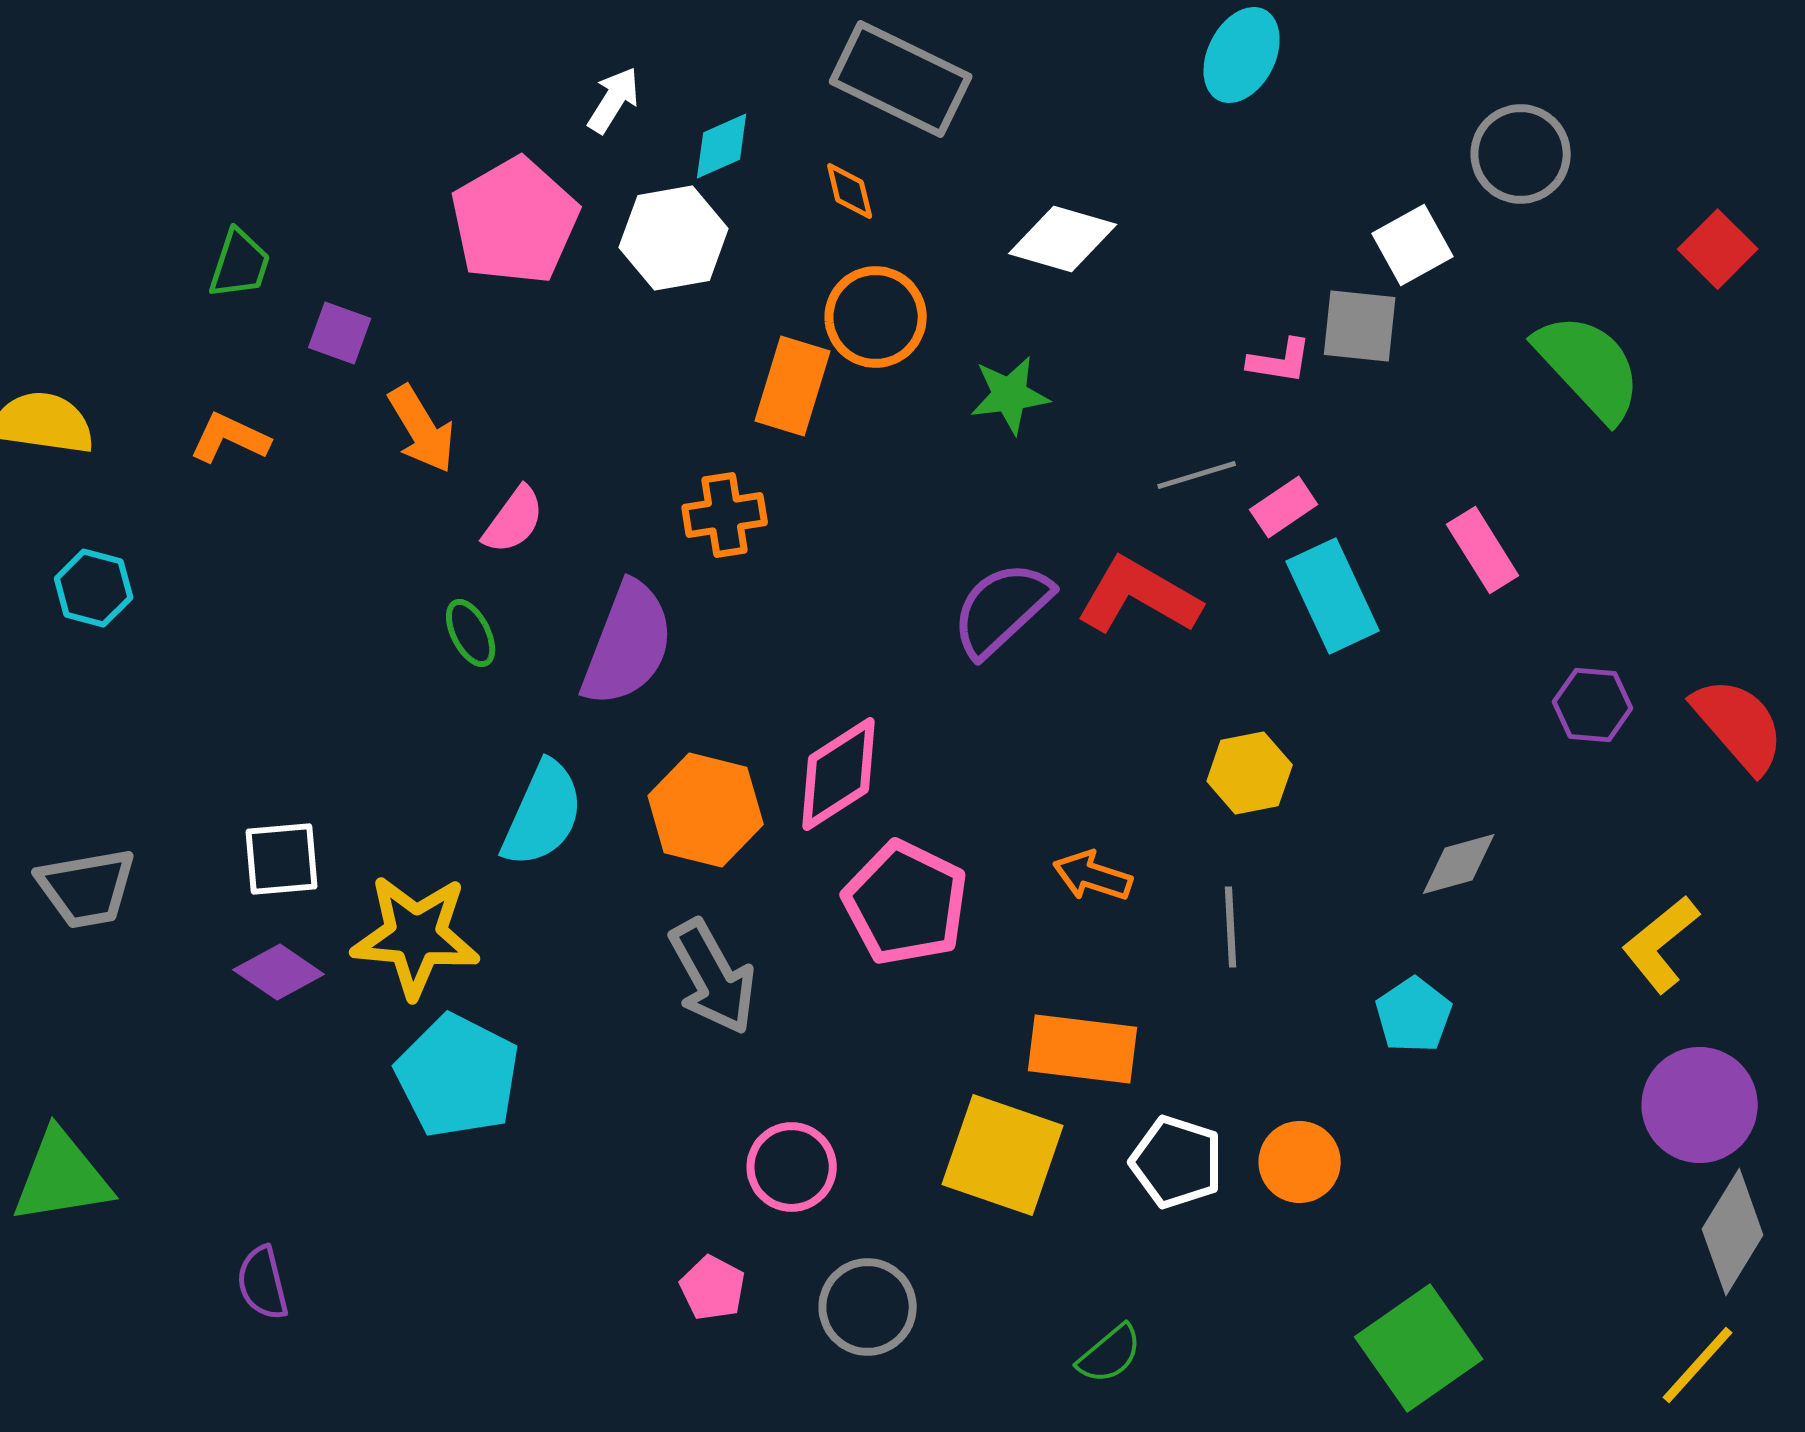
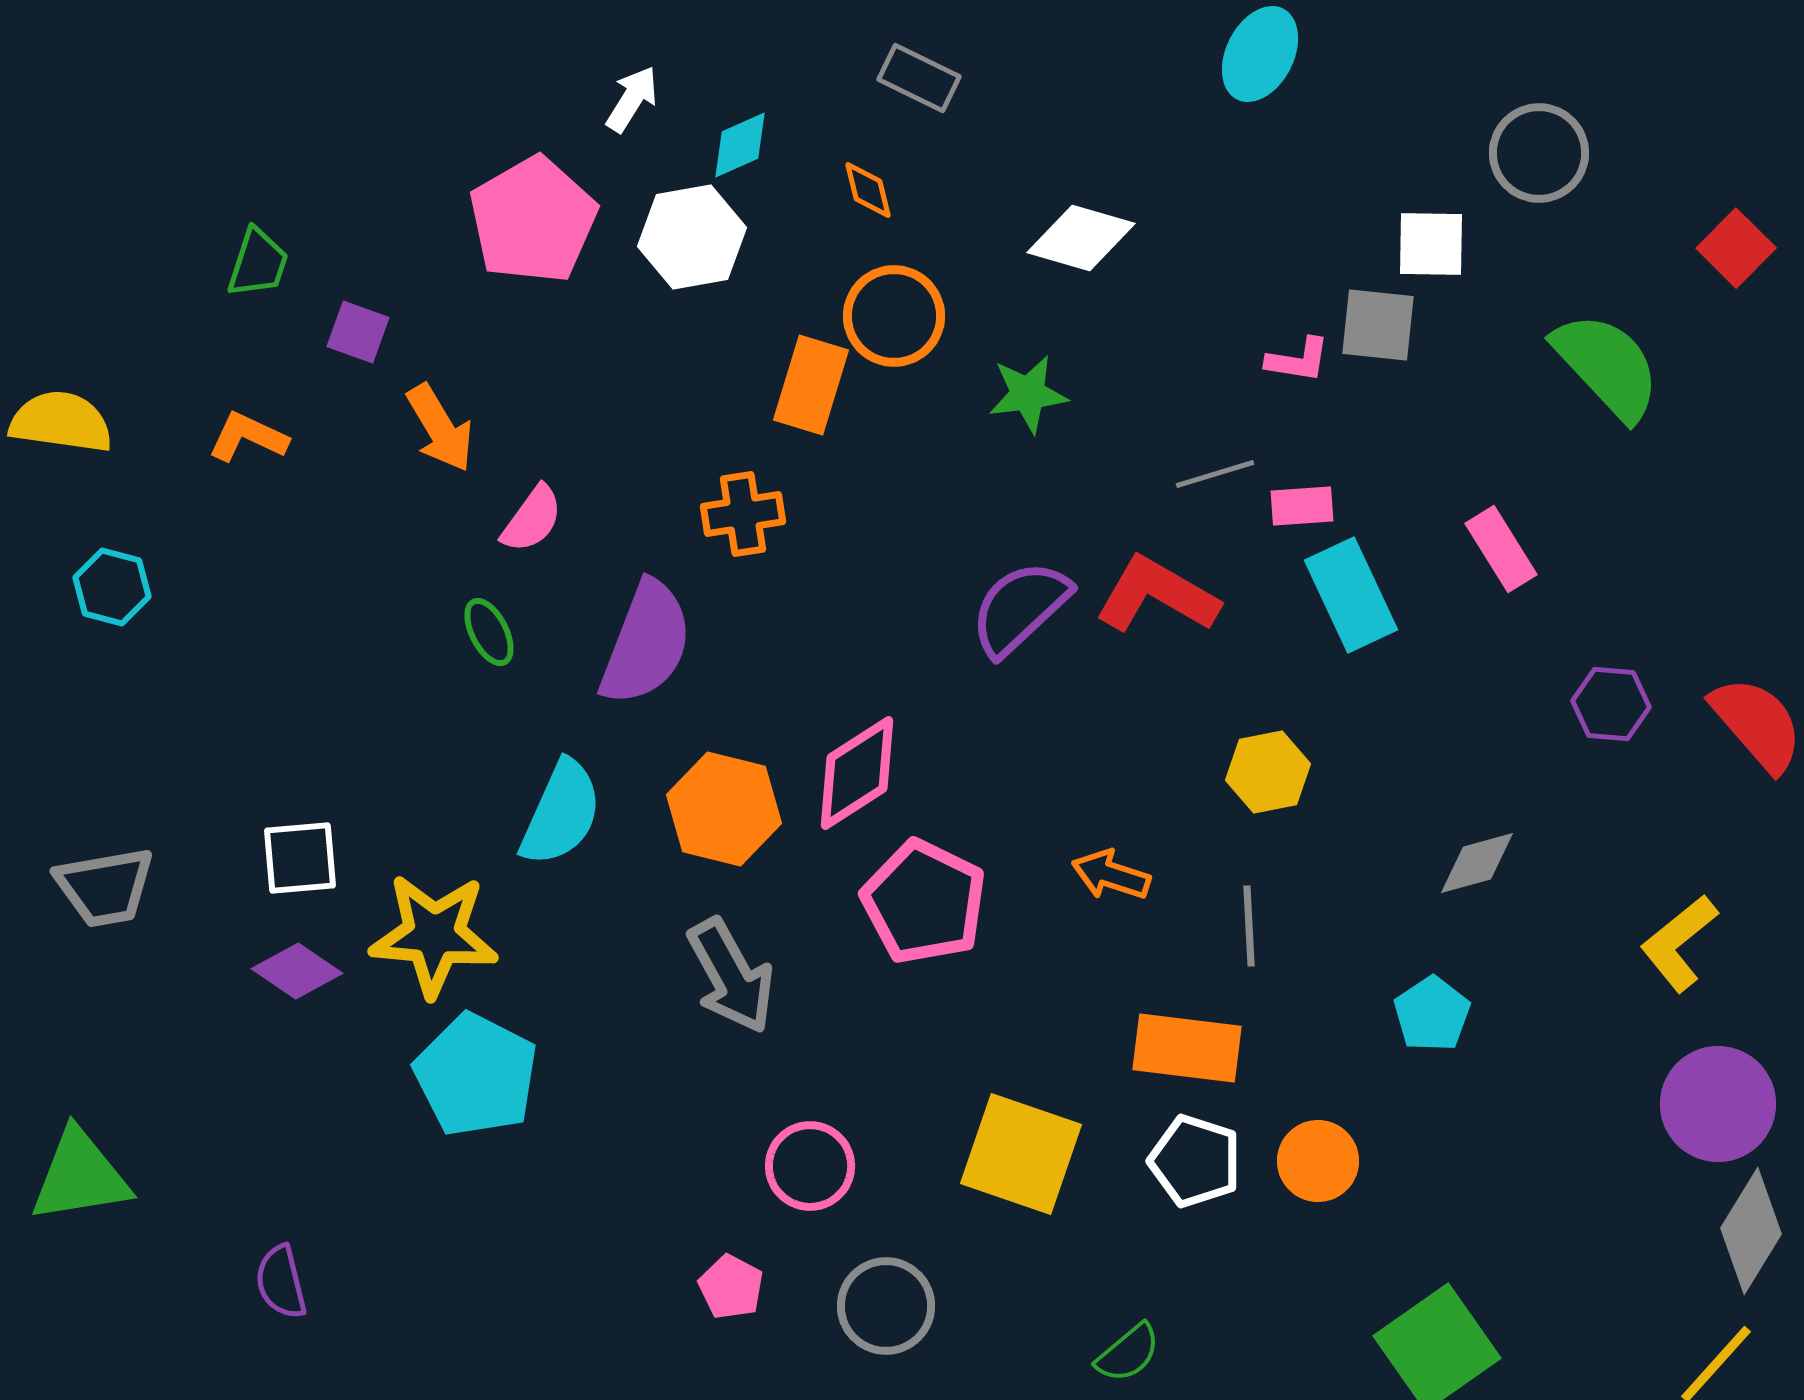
gray rectangle: (901, 79) -> (919, 78), size x0.6
white square: (1413, 245) -> (1431, 244), turned 30
pink rectangle: (1284, 507) -> (1302, 506), turned 30
orange rectangle: (1083, 1049) -> (1187, 1048), moved

